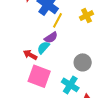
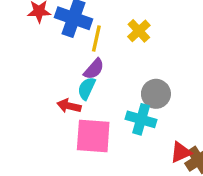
yellow cross: (87, 16) -> (139, 31), moved
cyan cross: (70, 85) -> (141, 119), moved

